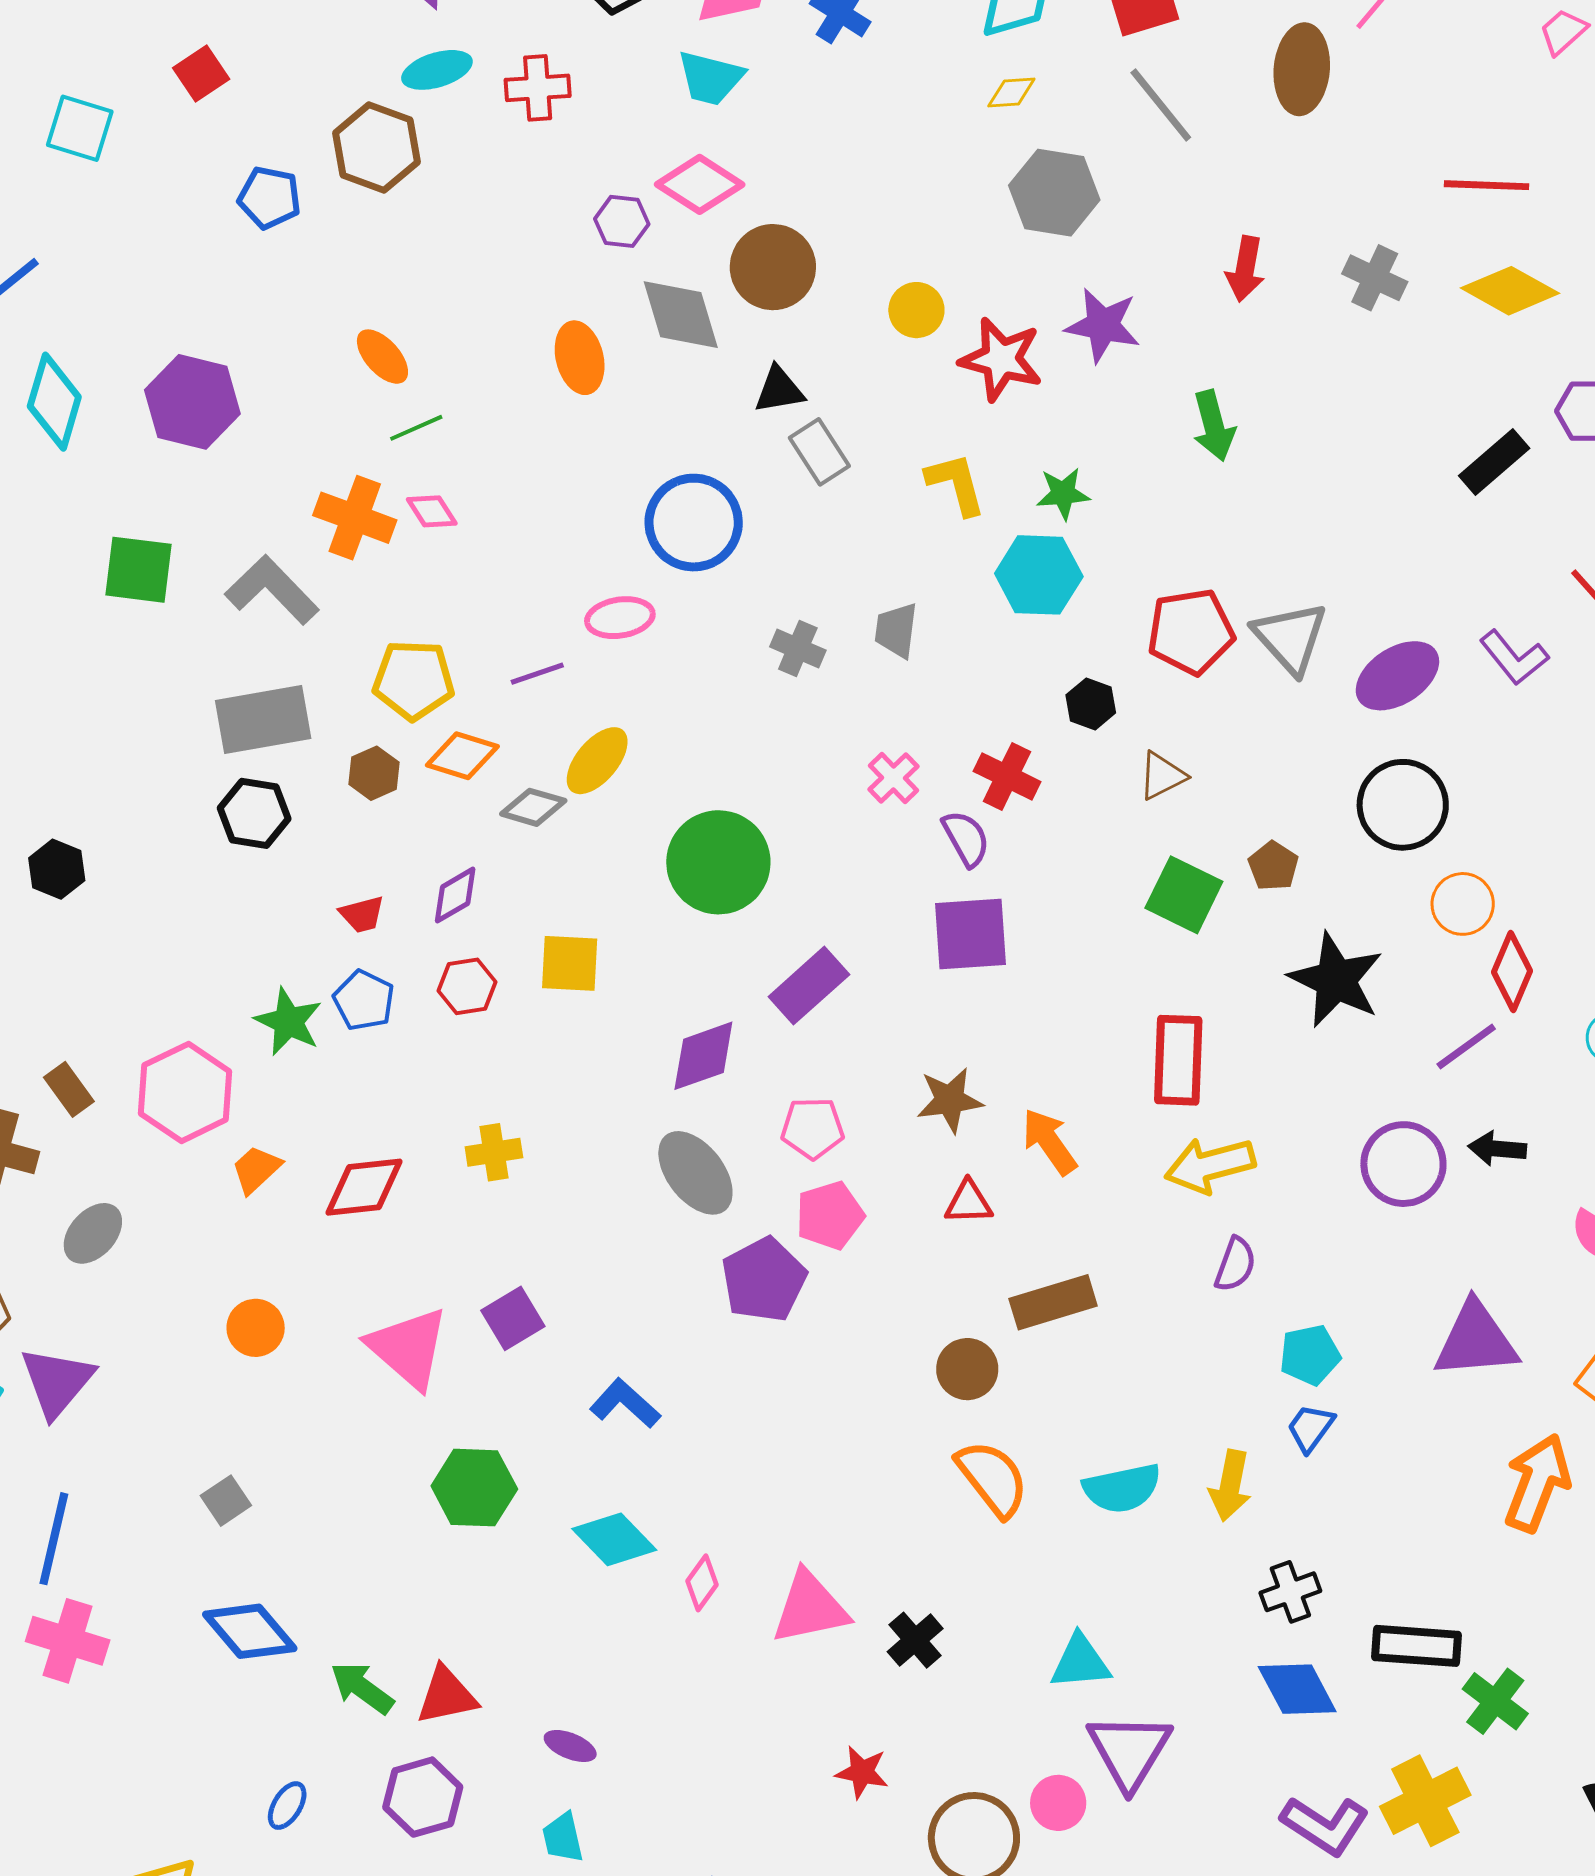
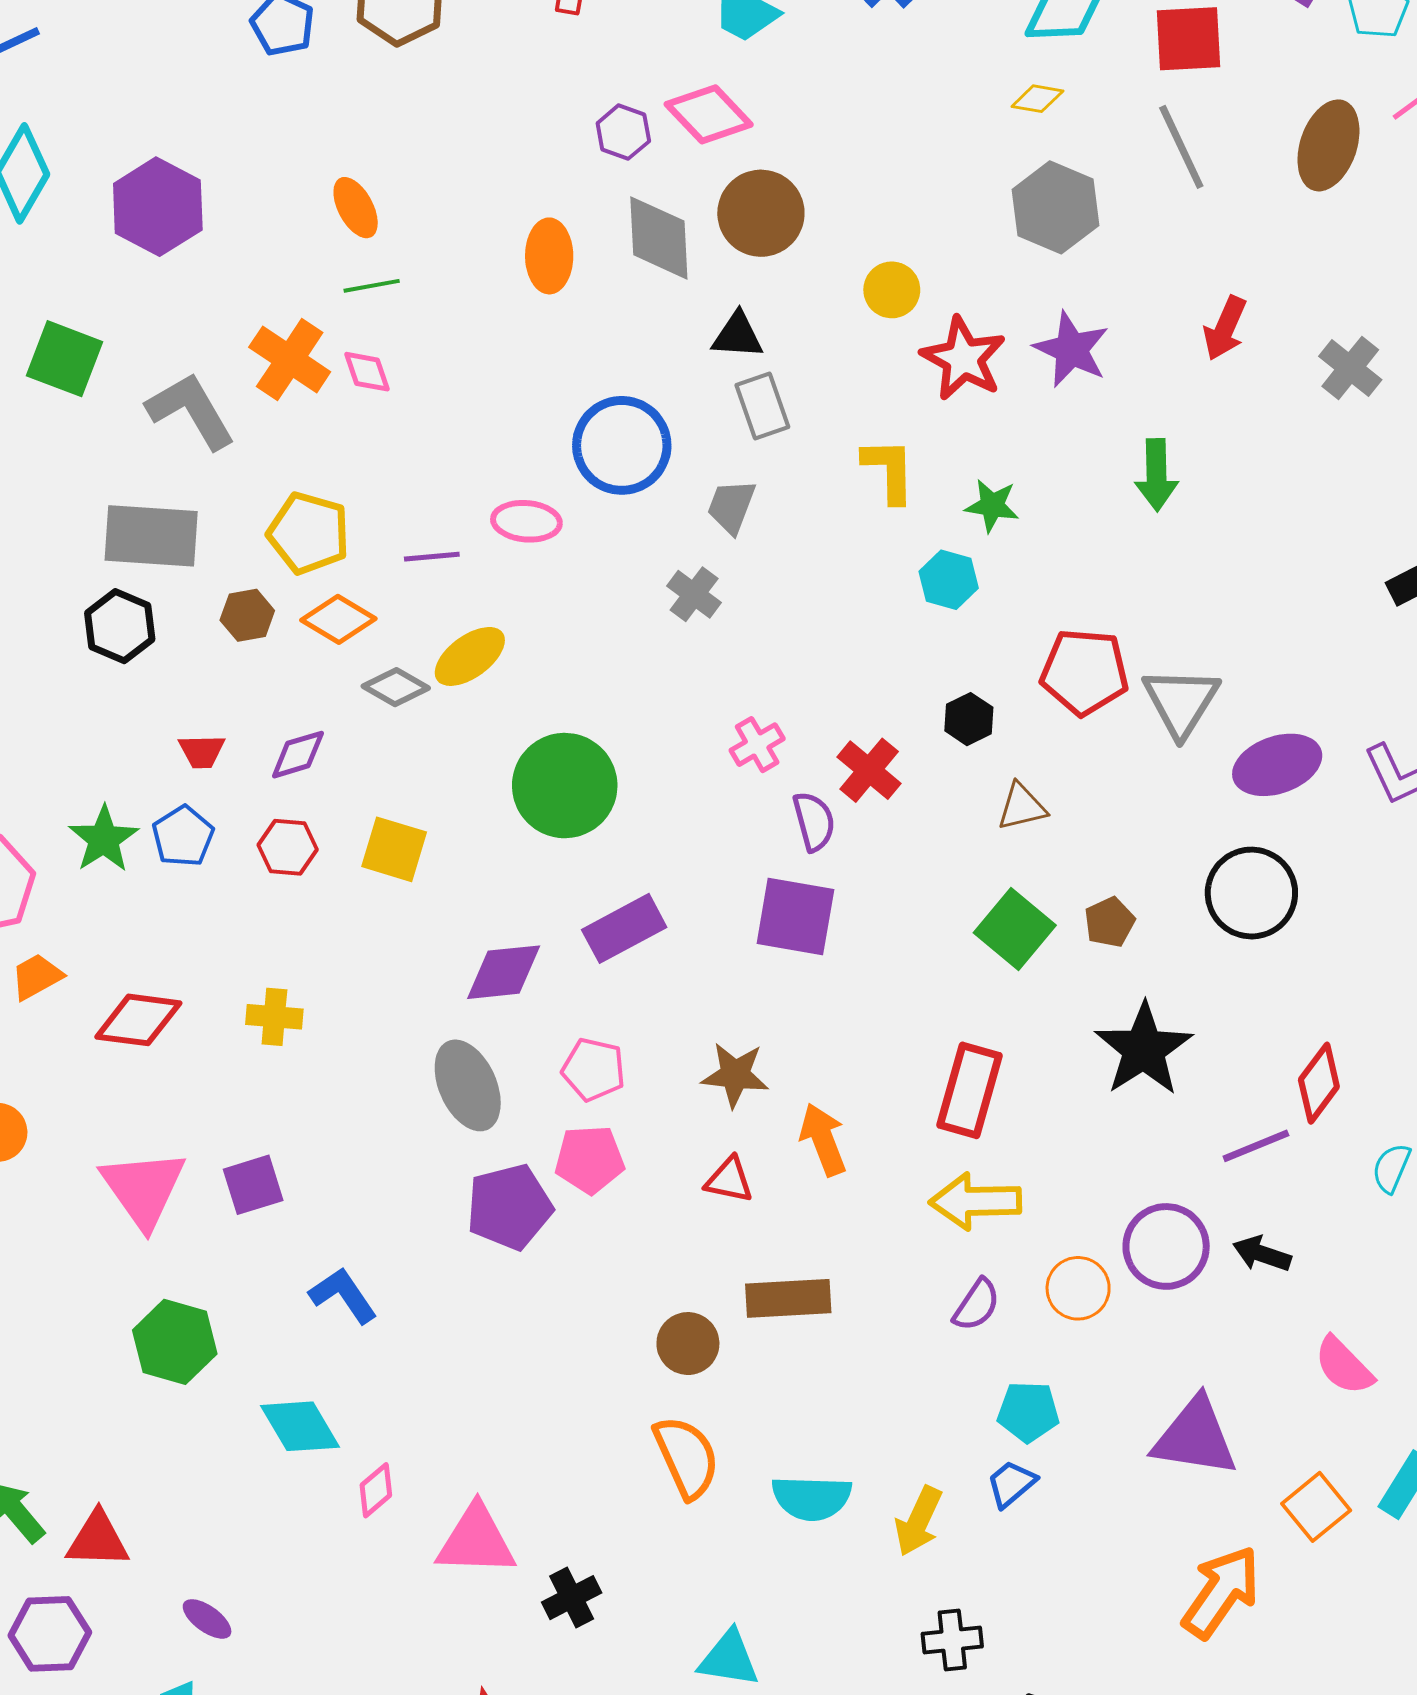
cyan hexagon: (1039, 575) -> (949, 580), size x0.7
gray trapezoid: (896, 630) -> (731, 506), moved
orange circle: (1463, 904) -> (1078, 1288), moved

